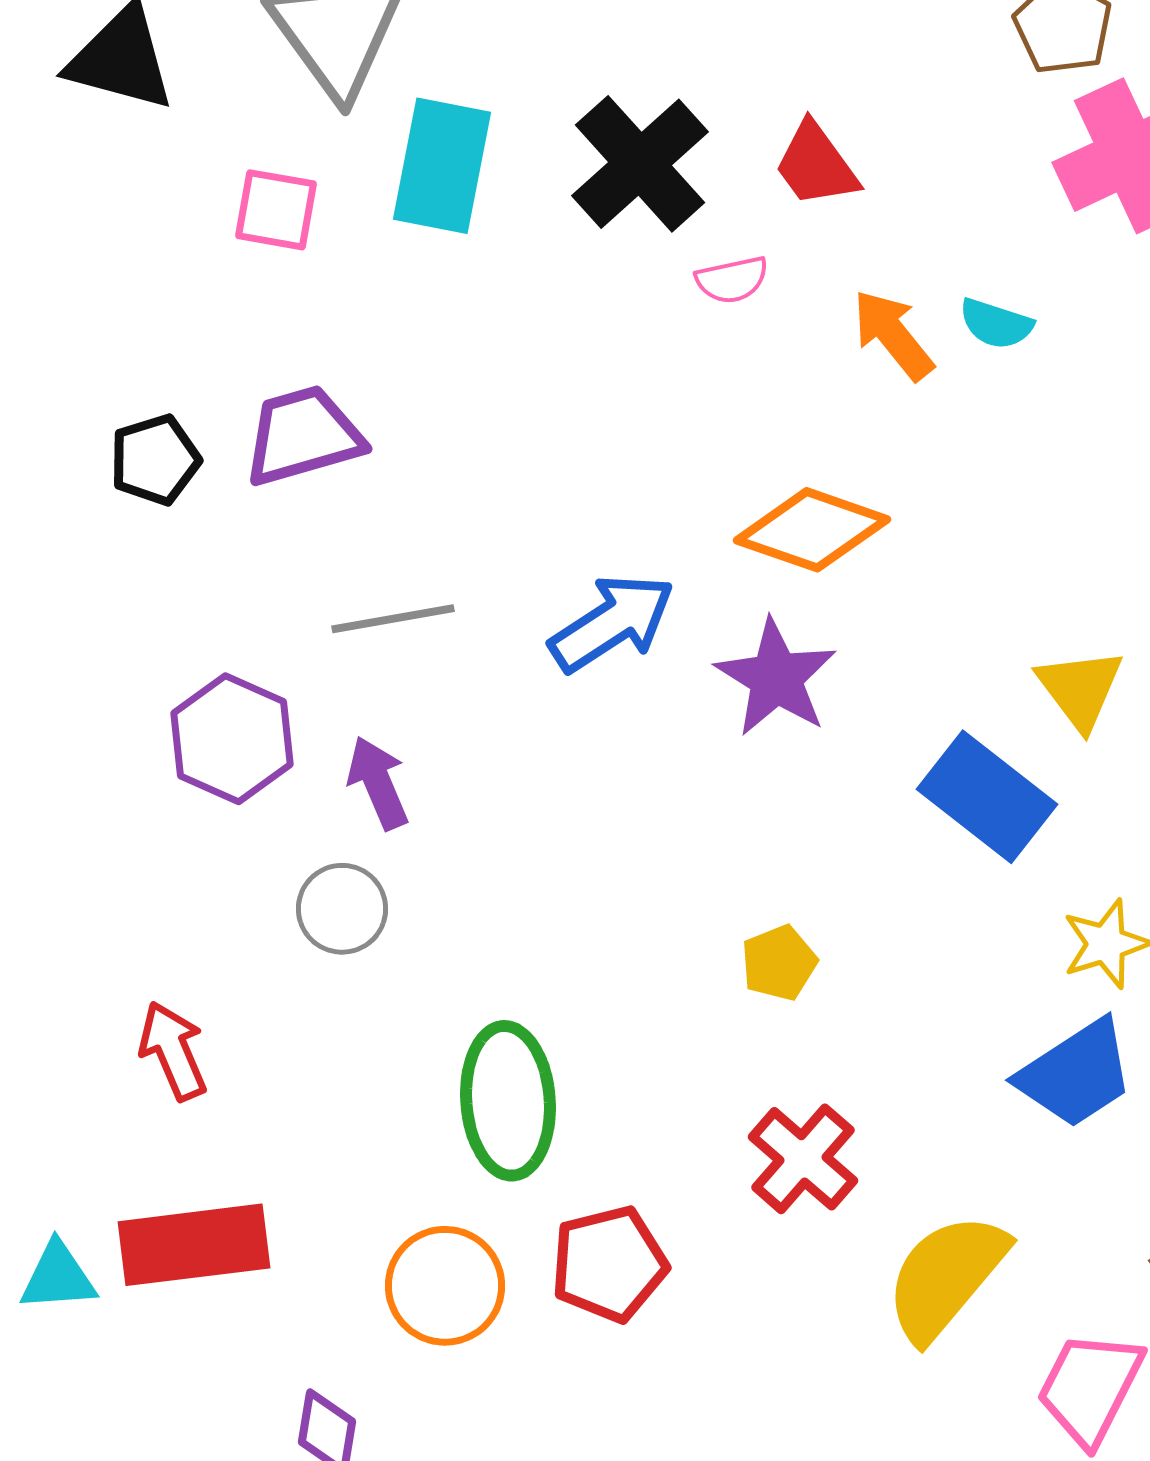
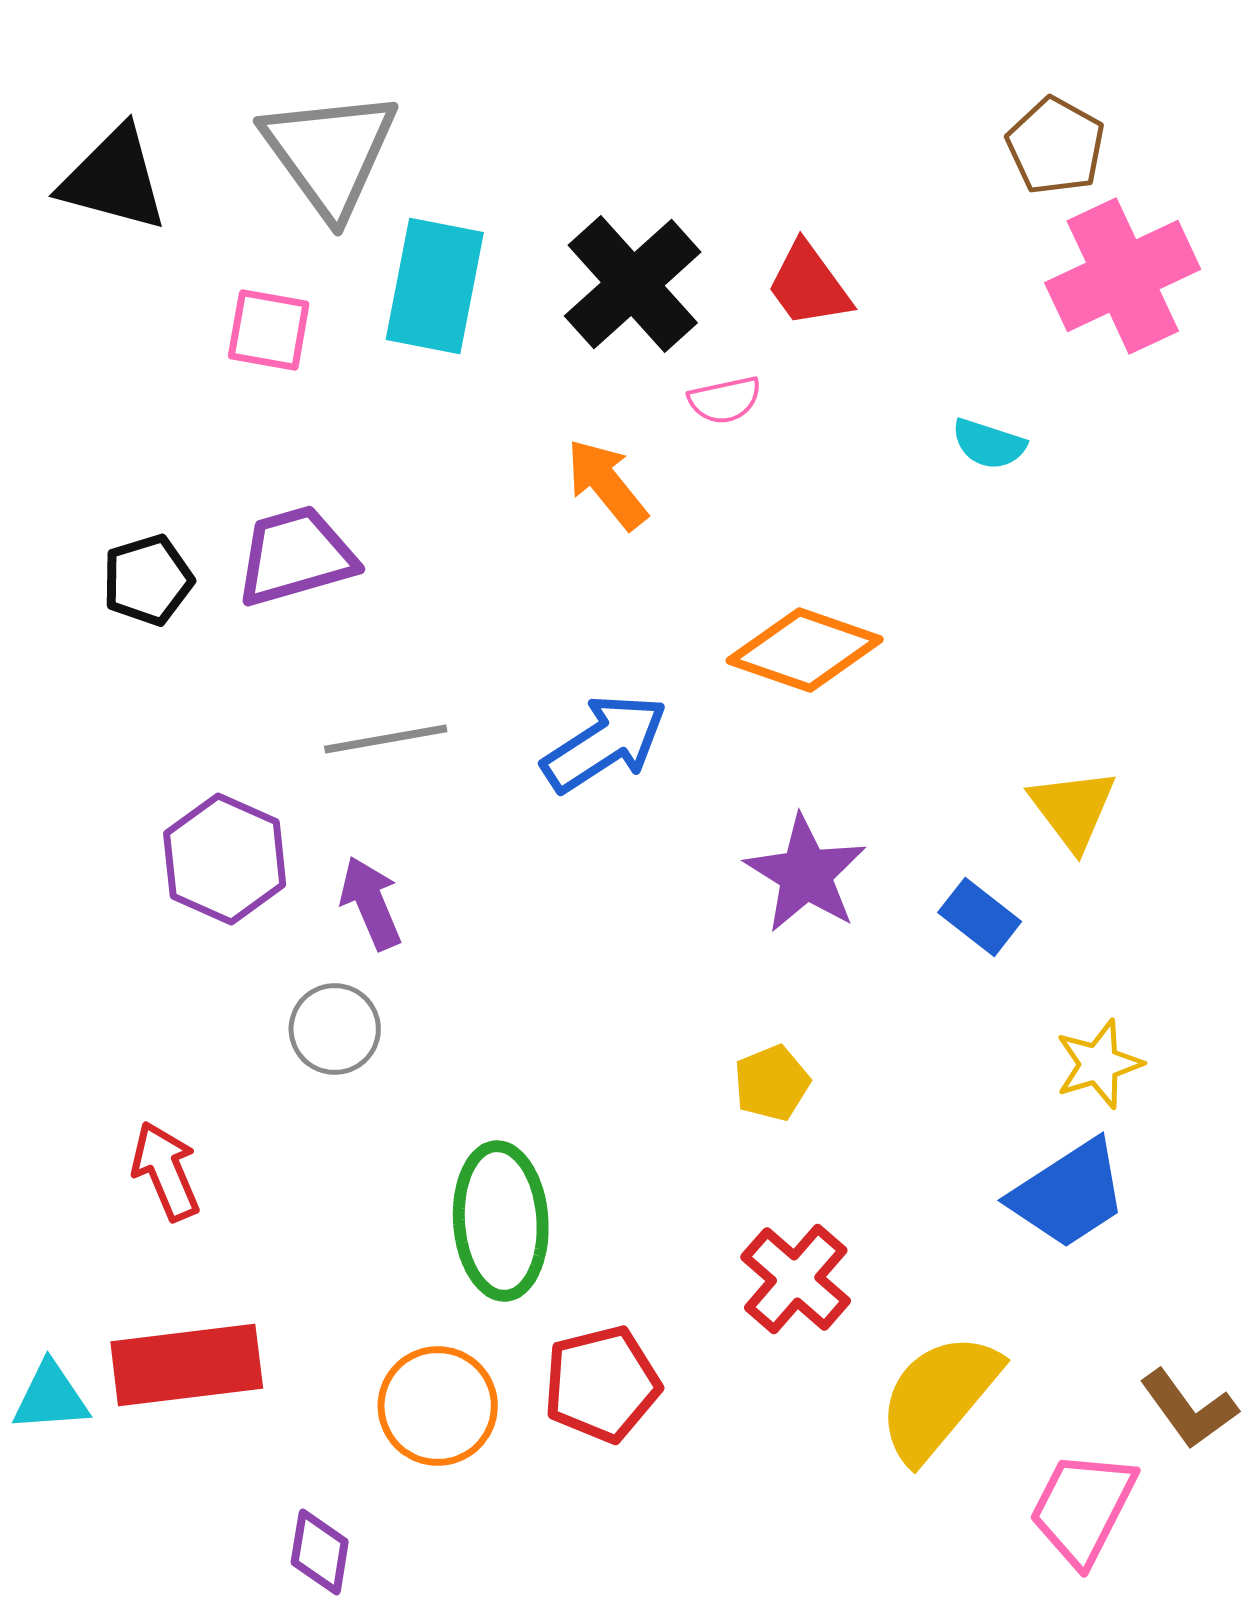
orange arrow: (893, 335) -> (607, 484), moved
purple star: (776, 678) -> (806, 874), moved
blue rectangle: (987, 797) -> (980, 917), size x0.6

